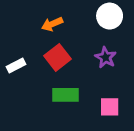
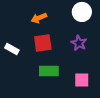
red square: (57, 57) -> (43, 43), turned 30
white rectangle: (16, 65) -> (12, 49), turned 56

